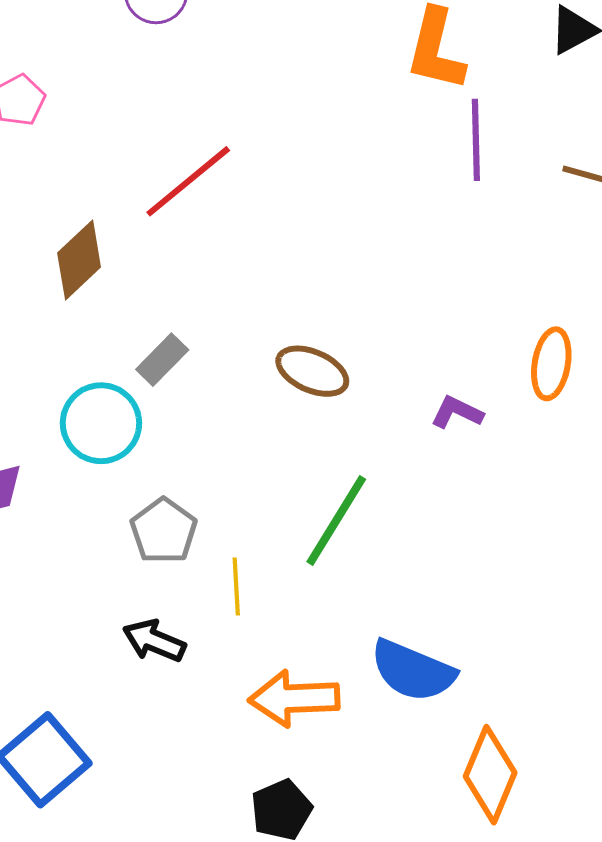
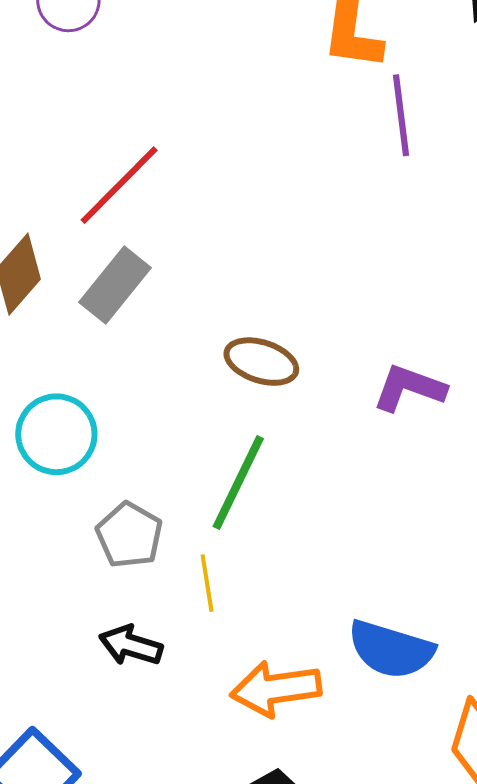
gray rectangle: (162, 360) -> (115, 285), moved, size x1.4
purple L-shape: (457, 412) -> (409, 388), size x1.4
green line: (336, 521) -> (238, 483), moved

